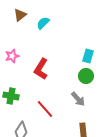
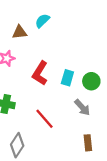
brown triangle: (20, 15) -> (19, 32), moved, turned 32
cyan rectangle: (88, 56) -> (67, 78), moved

